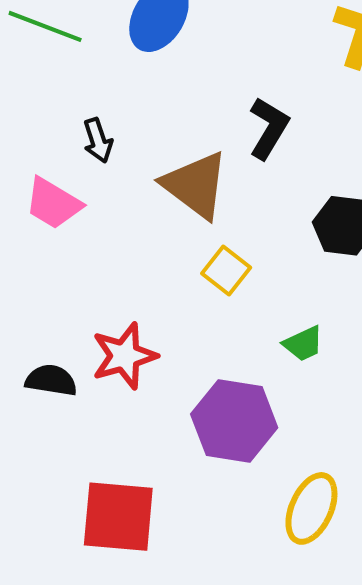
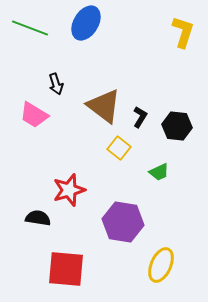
black L-shape: (269, 128) -> (140, 117), moved, size x0.7
green trapezoid: (303, 344) -> (159, 172), moved
black semicircle: (51, 380) -> (38, 218), moved

